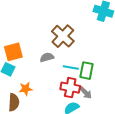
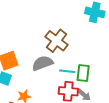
gray semicircle: (47, 57) -> (43, 63), size x1.5

